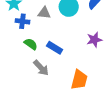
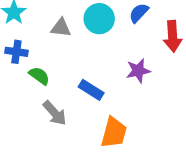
blue cross: (22, 21) -> (16, 52), moved
blue rectangle: (55, 48) -> (91, 90), moved

